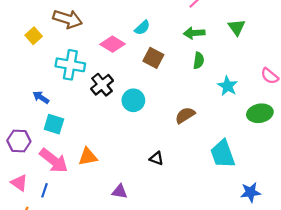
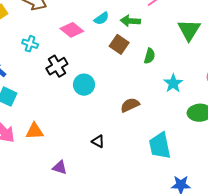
green triangle: (237, 27) -> (189, 30), size x1.4
green arrow: (194, 33) -> (130, 21), moved
brown square: (153, 58) -> (119, 44), moved
cyan cross: (70, 65) -> (30, 44), size x0.6

